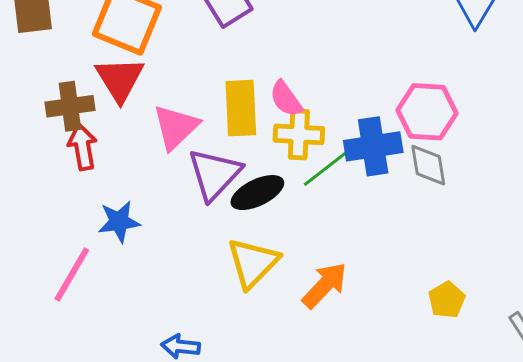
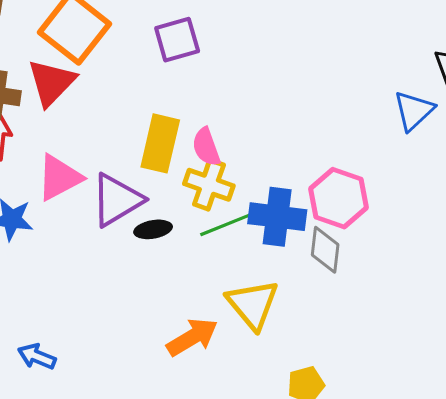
pink triangle: (176, 127) -> (59, 178), moved
black ellipse: (257, 193) -> (153, 229), size x0.7
yellow triangle: (253, 263) -> (253, 304), moved, turned -40

